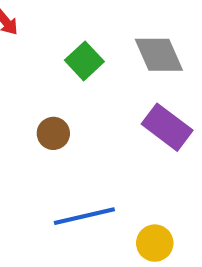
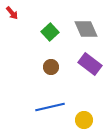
brown circle: (53, 133) -> (51, 67), moved

